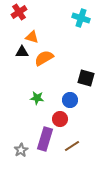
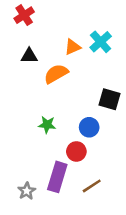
cyan cross: (81, 18) -> (101, 42), moved, turned 30
orange triangle: (32, 37) -> (73, 47), moved, turned -40
black triangle: (22, 52) -> (29, 56), moved

